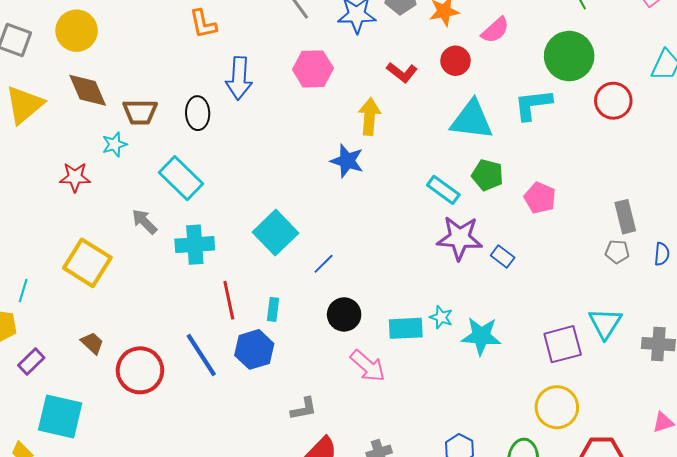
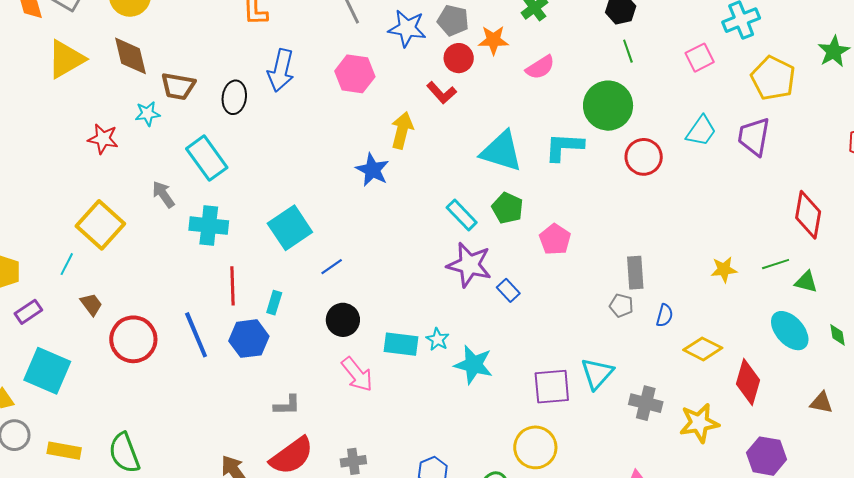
red circle: (456, 61) -> (459, 58), moved
cyan line: (23, 291) -> (67, 264), moved

